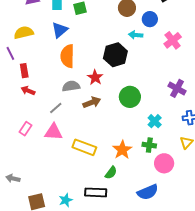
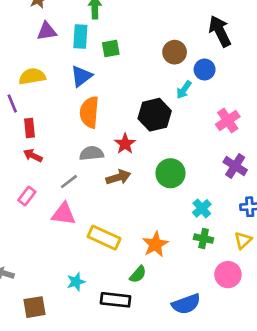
cyan arrow: (136, 35) -> (184, 90), turned -64
pink cross: (173, 40) -> (228, 120), moved
pink rectangle: (25, 129) -> (27, 196), moved
green cross: (149, 145) -> (204, 239), moved
pink circle: (164, 163) -> (228, 275), moved
cyan star: (66, 200) -> (76, 282), moved

